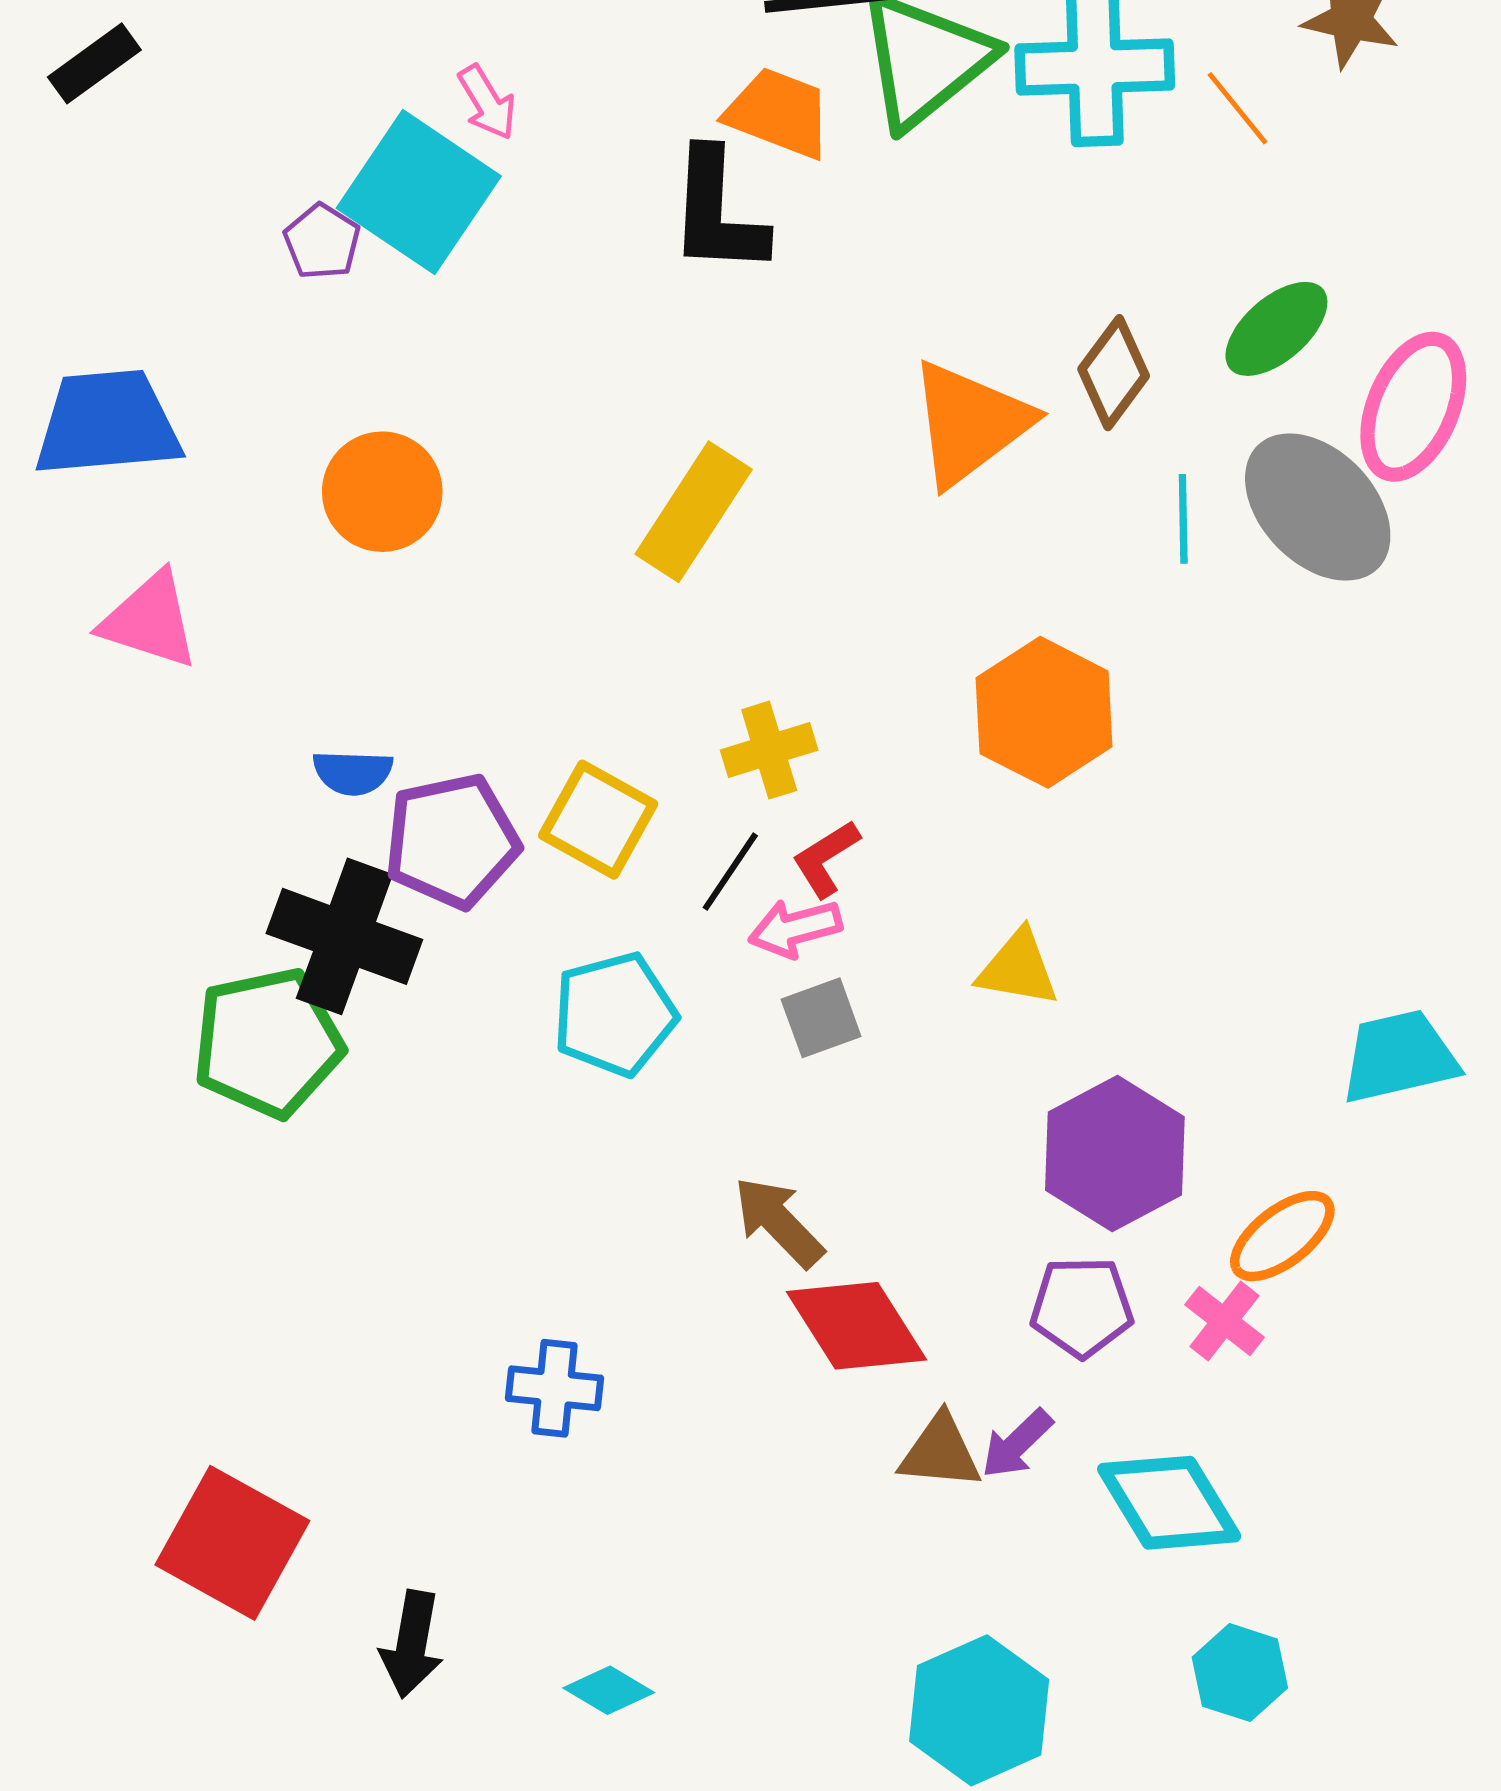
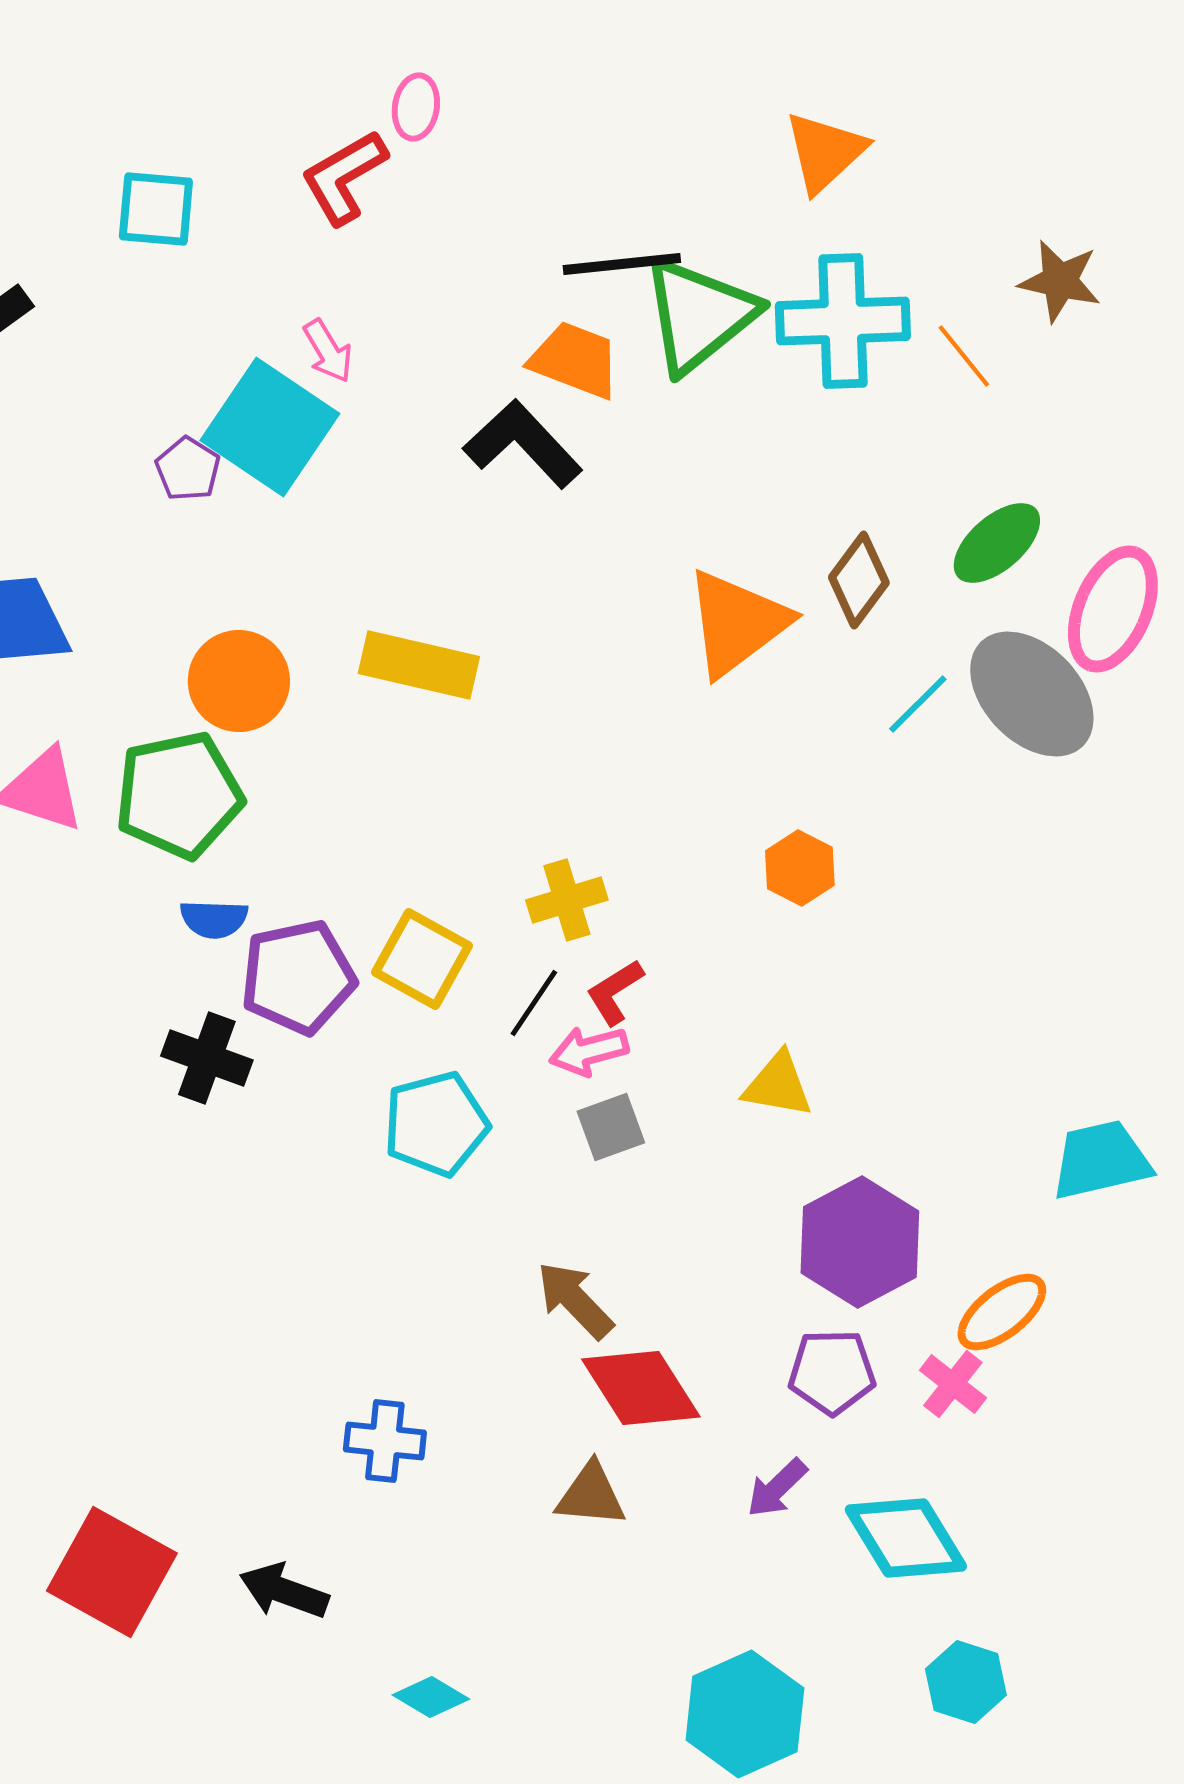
black L-shape: (717, 212) -> (523, 444), turned 134
yellow rectangle: (694, 512) -> (419, 665), moved, turned 70
cyan line: (1183, 519) -> (918, 704), turned 46
orange hexagon: (1044, 712) -> (800, 868), size x0.6
black cross: (344, 936) -> (207, 1058), size x0.7
green pentagon: (268, 1043) -> (179, 795), moved
brown triangle: (940, 1452) -> (591, 1495), moved
black arrow: (412, 1644) -> (284, 1591), moved, turned 100

